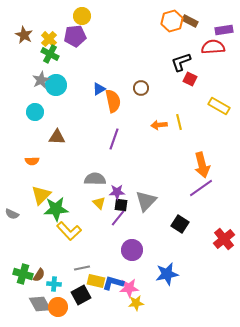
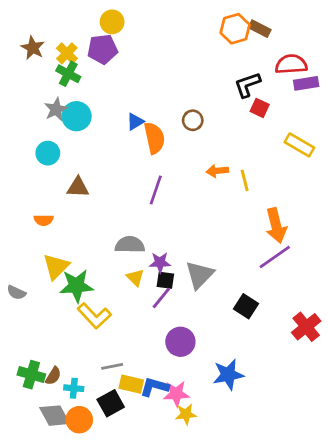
purple rectangle: (224, 30) -> (306, 83), moved
yellow line: (179, 122) -> (245, 180), moved

